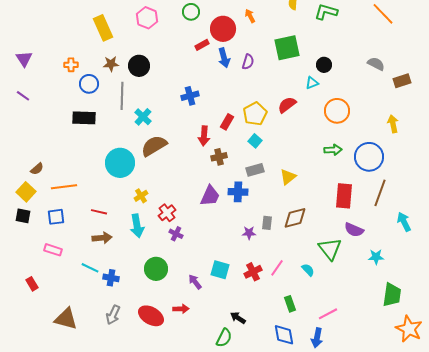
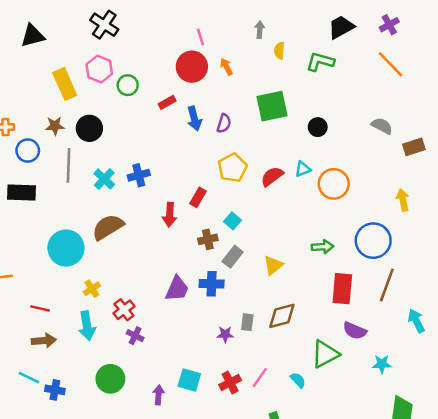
green circle: (191, 12) -> (128, 85), moved
yellow rectangle: (103, 28) -> (65, 84), moved
red circle: (223, 29) -> (192, 67), moved
cyan triangle: (312, 83) -> (303, 169), moved
blue cross: (190, 96) -> (139, 175), moved
yellow pentagon: (255, 114) -> (233, 168), moved
cyan cross: (143, 117) -> (104, 179), moved
green arrow: (333, 150) -> (323, 247), moved
brown cross: (219, 157) -> (208, 239), moved
gray rectangle: (255, 170) -> (233, 257), turned -36
green triangle: (330, 249) -> (325, 354), turned 40
purple arrow: (195, 282) -> (159, 395), turned 42

